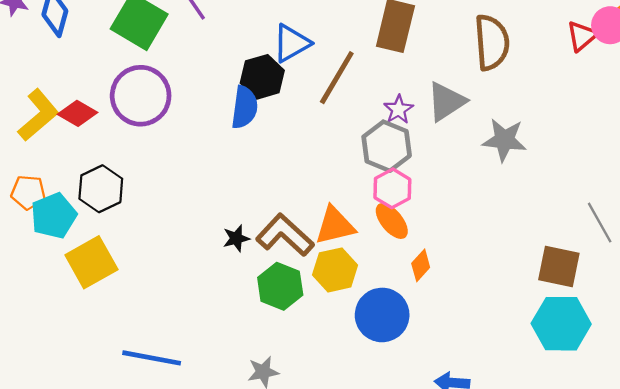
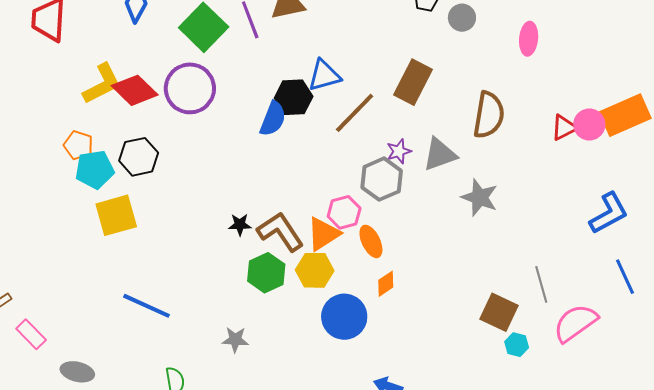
red diamond: (78, 113) -> (135, 90), size x1.4
pink hexagon: (392, 188) -> (344, 212), moved
orange triangle: (335, 226) -> (323, 234), turned -33
cyan hexagon: (561, 324) -> (517, 345), moved, size x0.5

